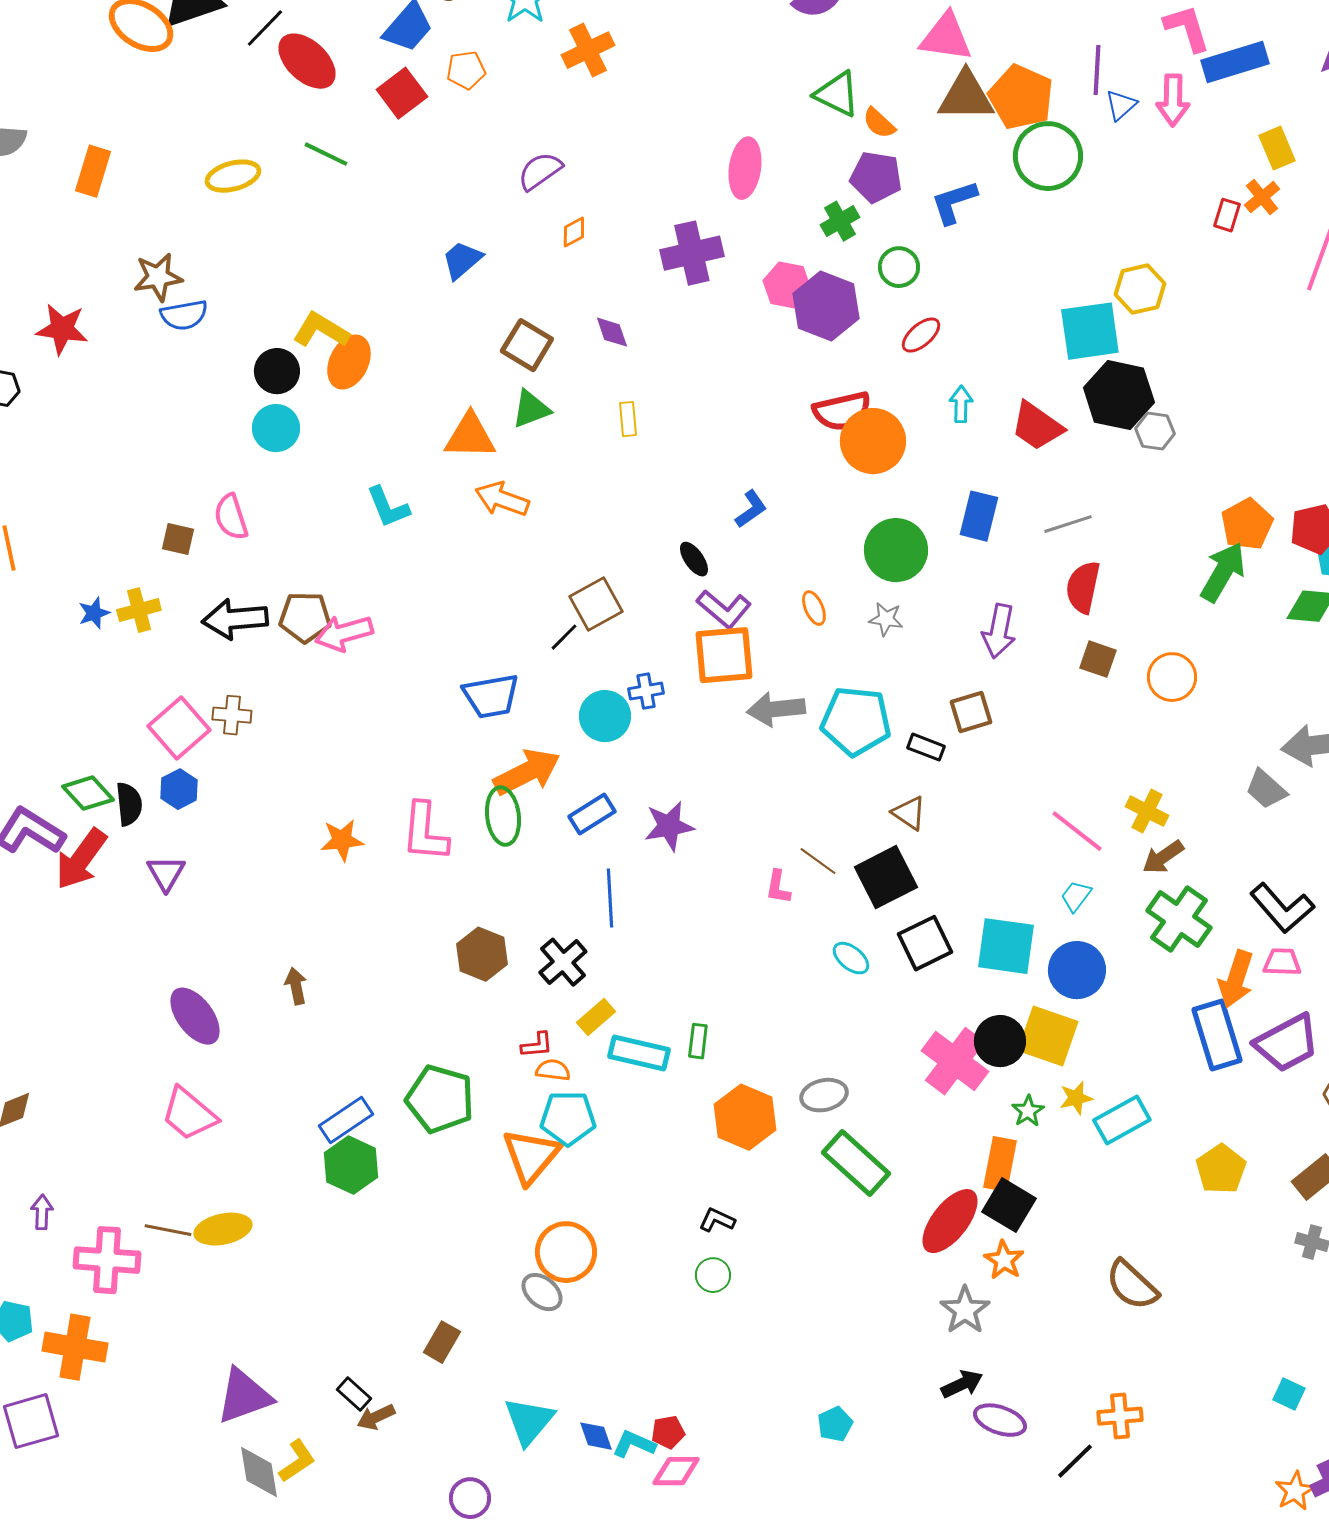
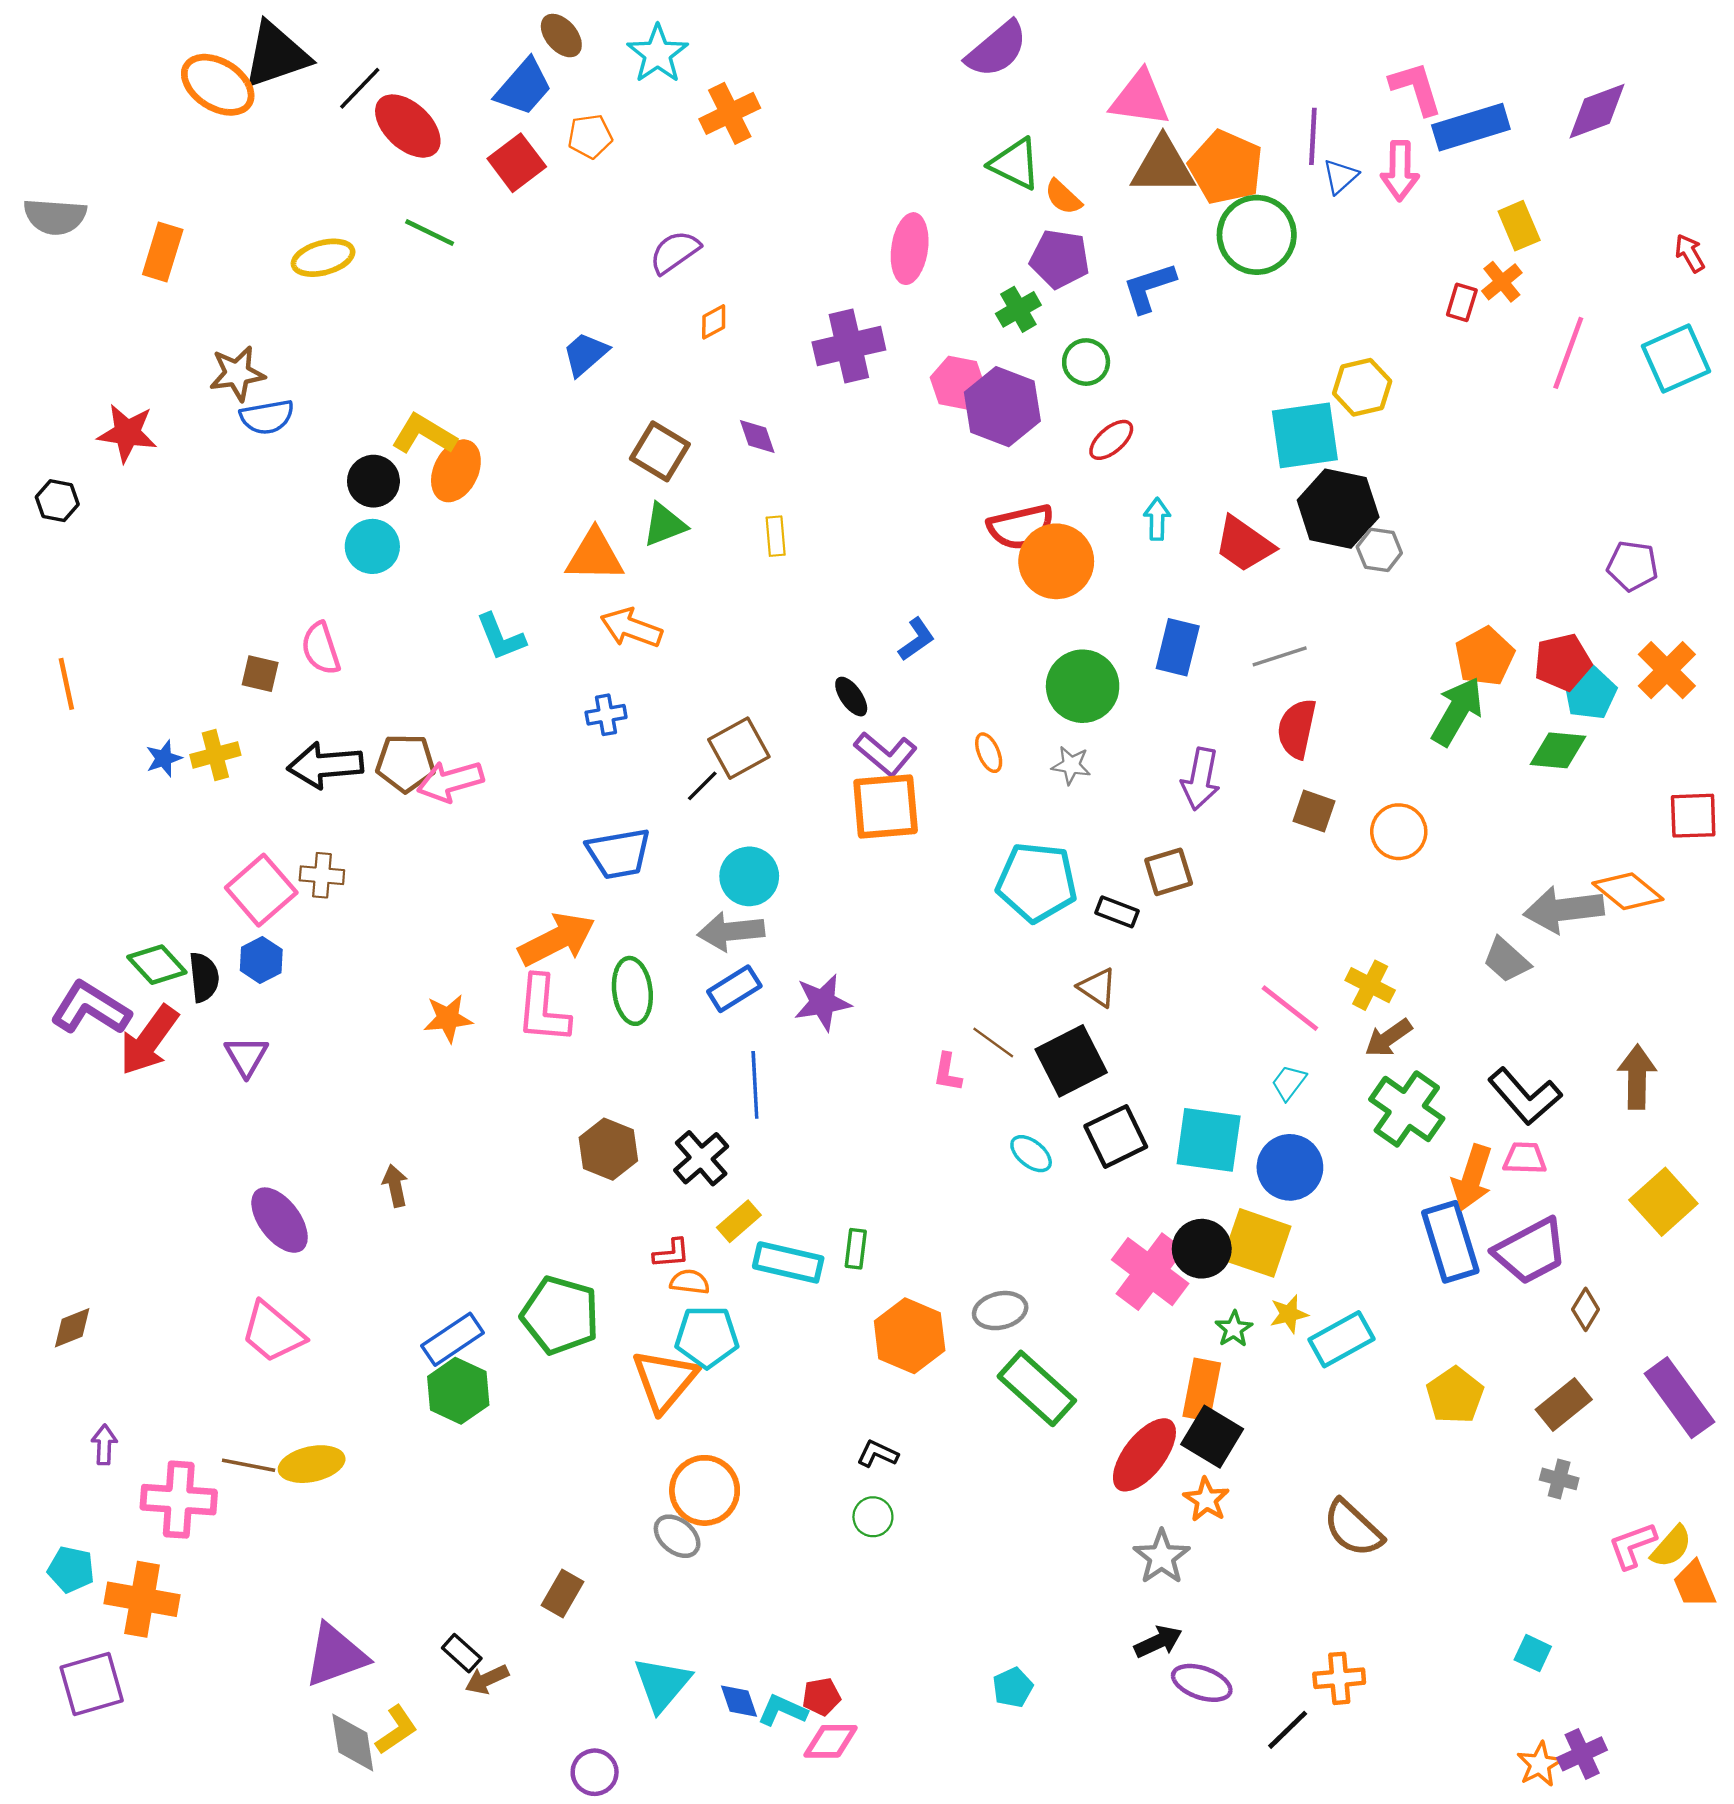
blue cross: (646, 691) -> (606, 715), moved
gray arrow: (776, 709) -> (731, 931), moved
orange arrow: (527, 772) -> (557, 939), moved

